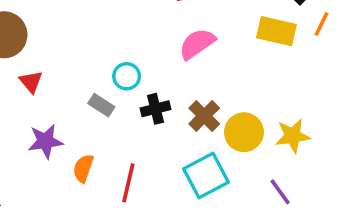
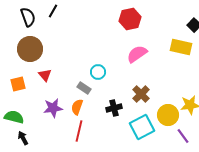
black cross: (155, 109) -> (114, 108), moved
yellow circle: (244, 132) -> (168, 115), moved
orange semicircle: (83, 168) -> (77, 107), moved
red line: (128, 183) -> (79, 131), moved

